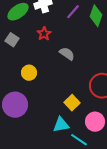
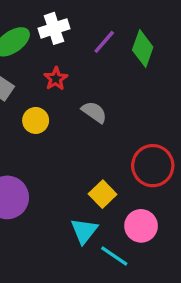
yellow circle: (29, 73) -> (36, 120), moved
cyan triangle: (61, 125) -> (84, 231), turned -42

